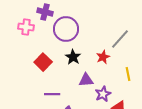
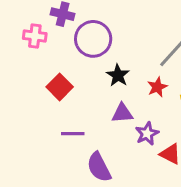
black star: (73, 57) -> (118, 75), moved
red star: (103, 57) -> (157, 87), moved

